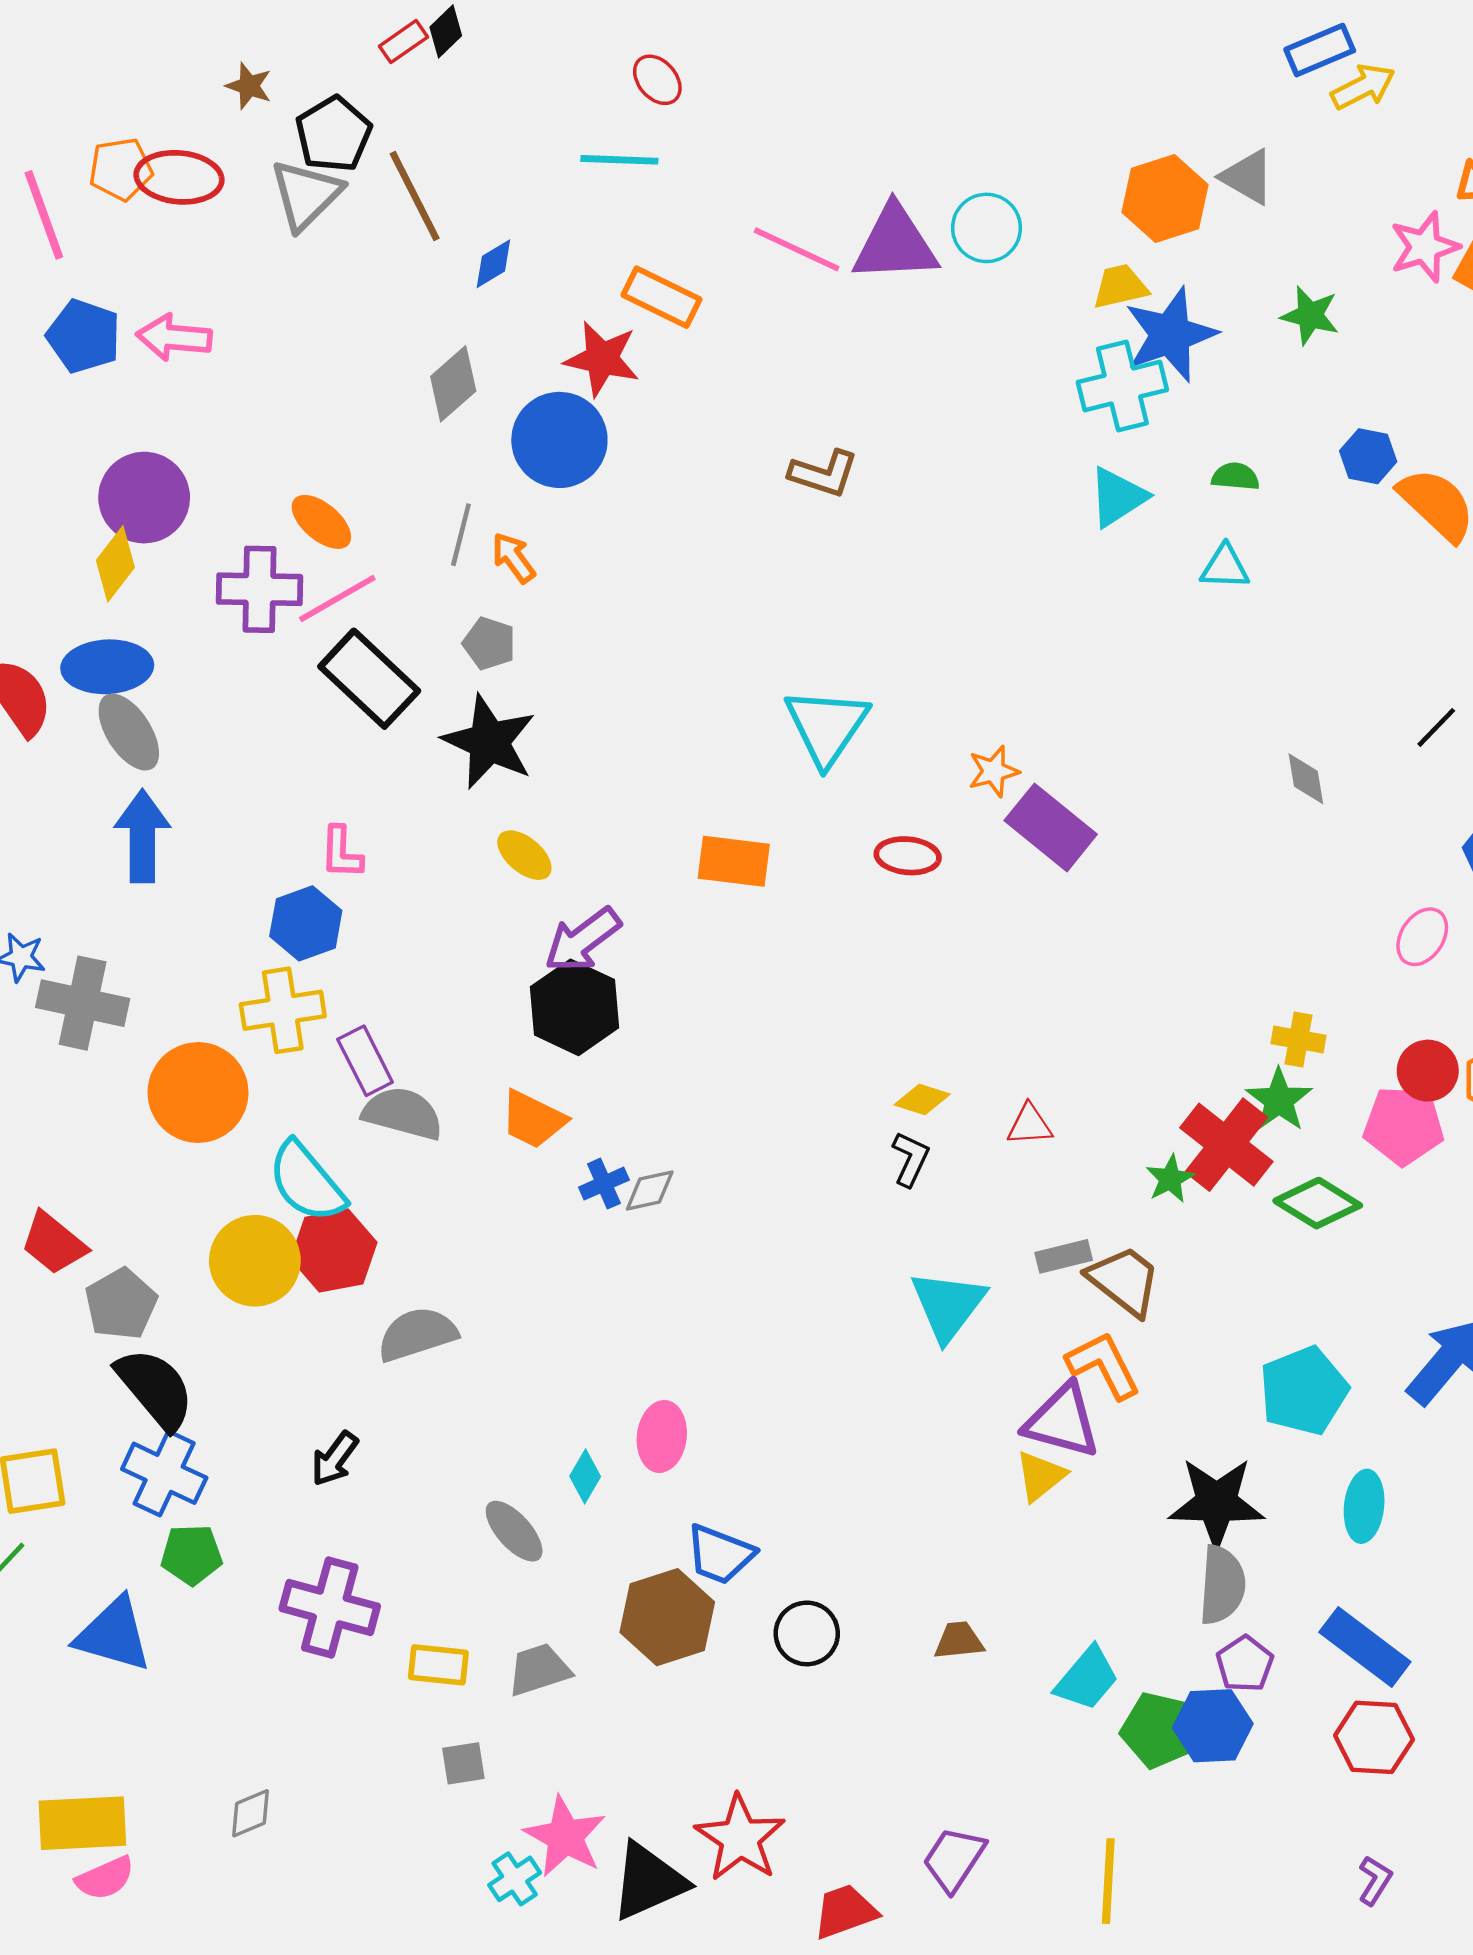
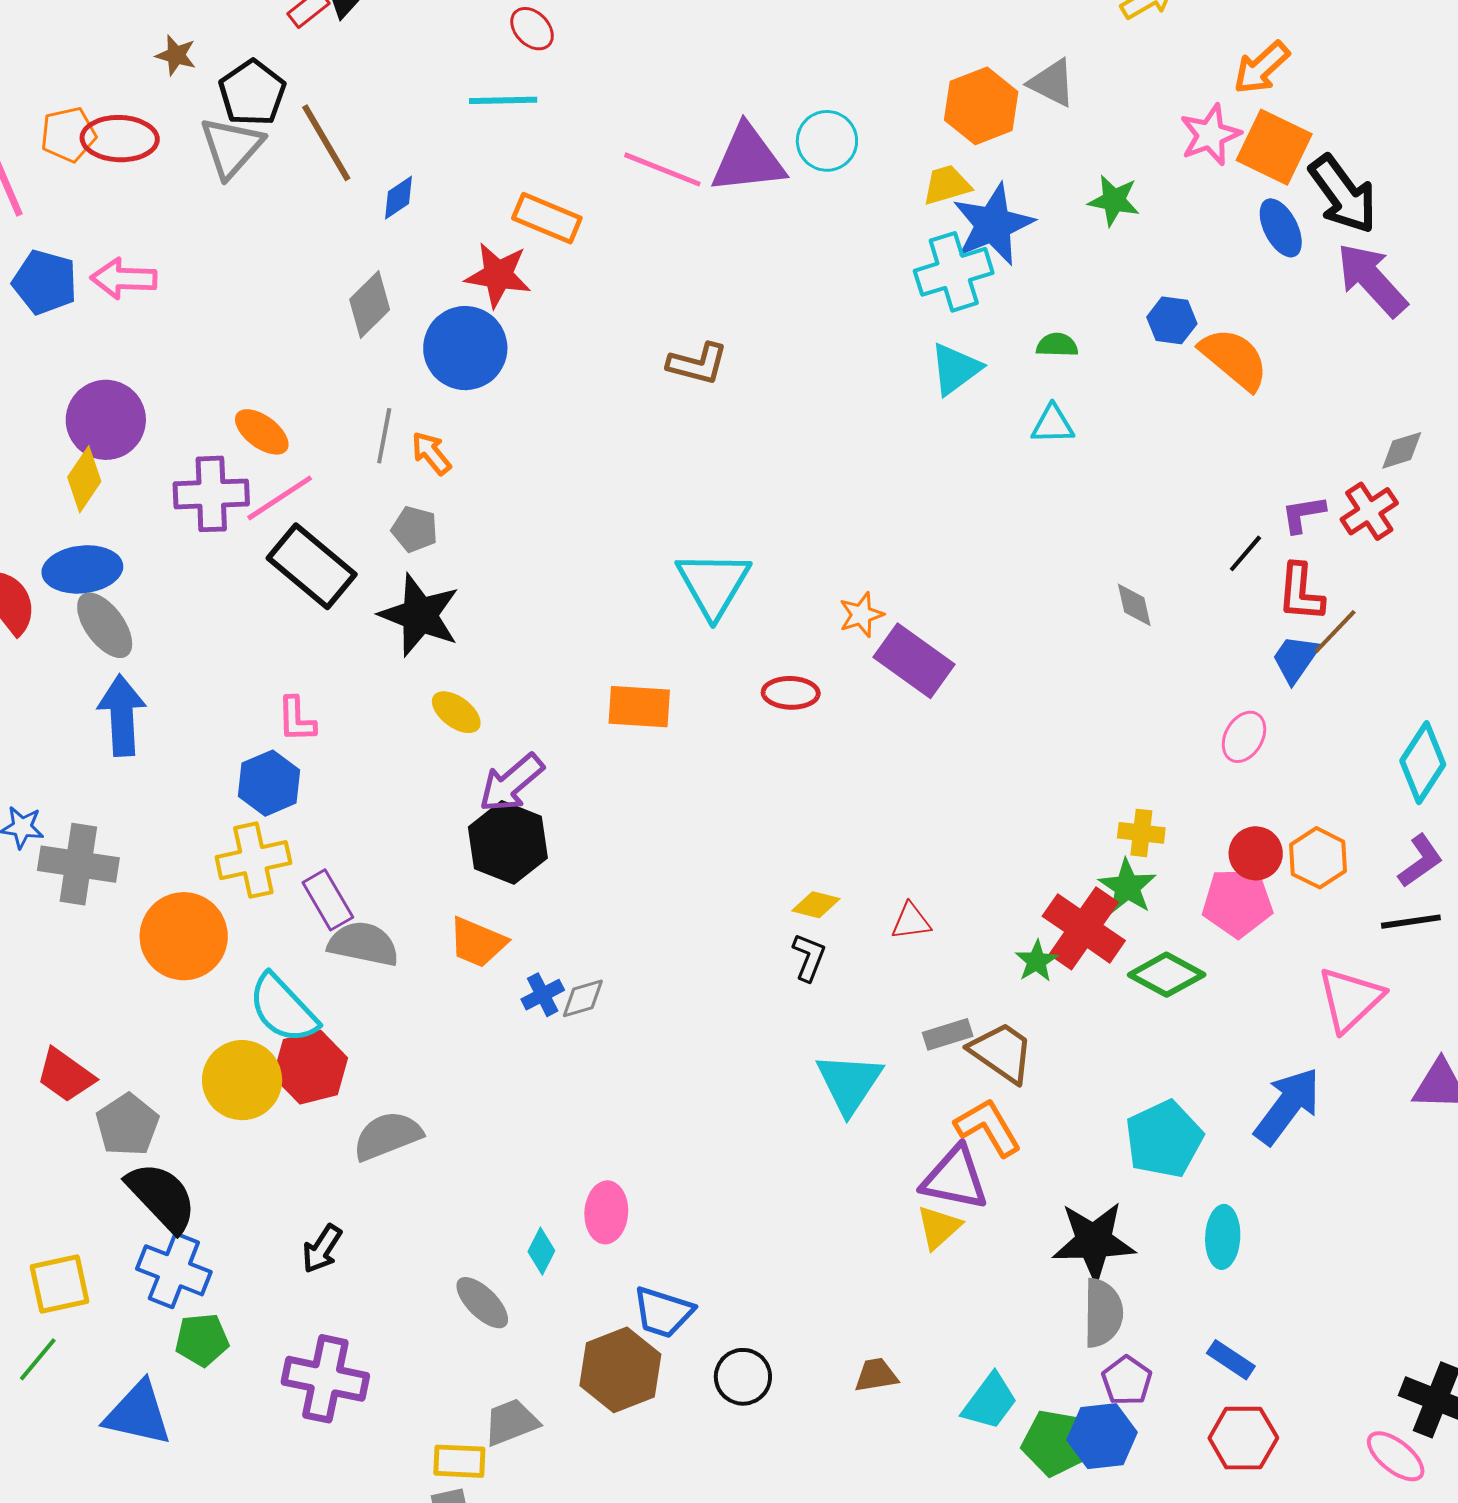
blue rectangle: (1365, 1647) -> (1231, 1360), size x0.6
yellow rectangle: (438, 1665) -> (459, 1461), moved

